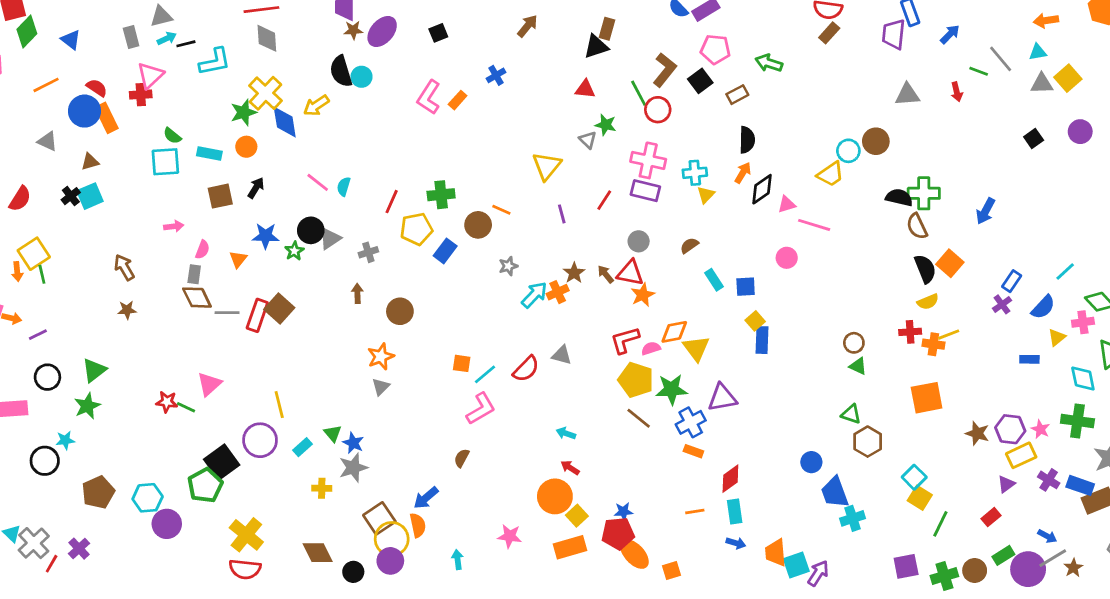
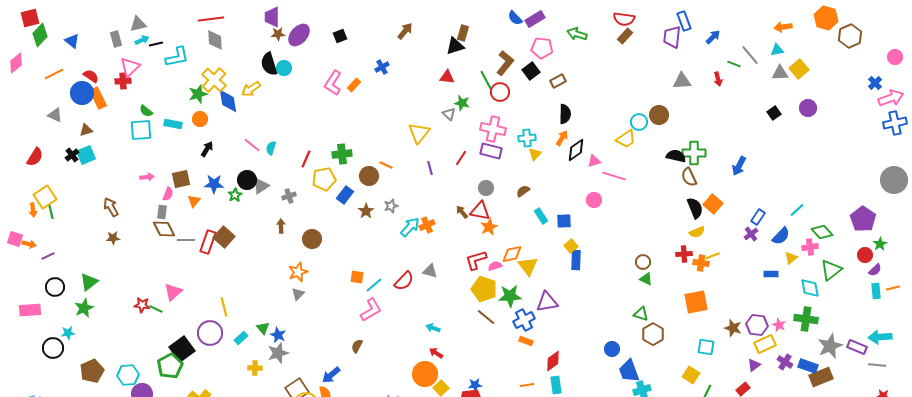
green arrow: (769, 63) -> (577, 34), moved
brown square: (220, 196) -> (181, 179), moved
brown star: (574, 273) -> (366, 211), moved
cyan square: (914, 477) -> (706, 347), moved, turned -36

